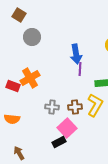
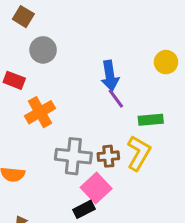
purple line: (80, 69) -> (116, 98), turned -40
red rectangle: (13, 86) -> (14, 80), moved
gray cross: (52, 107) -> (73, 156), size x1.6

